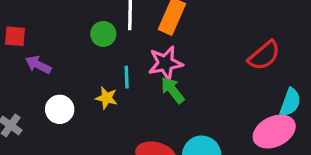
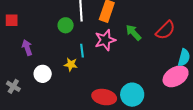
red square: (15, 36) -> (12, 20), moved
purple arrow: (38, 65) -> (27, 48), turned 49
green arrow: (172, 90) -> (133, 33), moved

